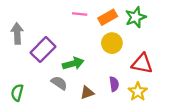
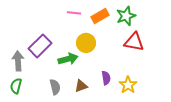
gray arrow: (17, 33) -> (18, 61), moved
yellow circle: (112, 43) -> (86, 43), moved
red triangle: (142, 64) -> (134, 42), moved
gray semicircle: (59, 83) -> (55, 87), moved, turned 42

